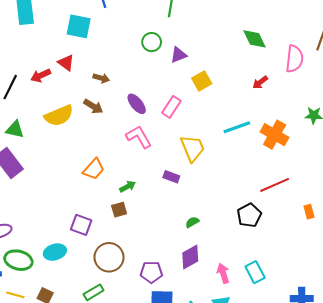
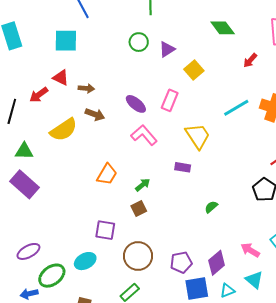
green diamond: (255, 39) -> (223, 28), moved
brown arrow: (101, 78) -> (86, 88), moved
purple diamond: (190, 257) -> (217, 263), moved
green ellipse: (18, 260) -> (52, 276), turned -40
pink arrow: (223, 273) -> (250, 250), turned -30

